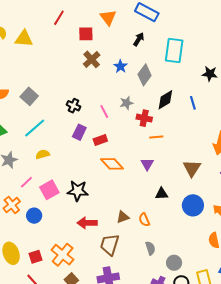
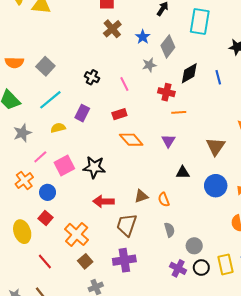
gray star: (126, 103) -> (149, 65), moved
purple rectangle: (79, 132) -> (82, 113), moved
red square: (36, 257) -> (45, 218), moved, turned -32

